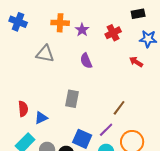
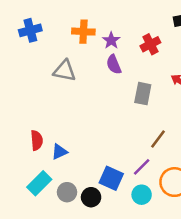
blue cross: (18, 22) -> (30, 30), turned -36
purple semicircle: (86, 61) -> (114, 64), moved
gray rectangle: (72, 99) -> (143, 94), moved

